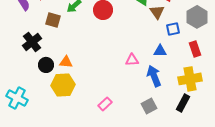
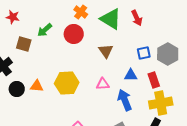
brown triangle: (157, 12) -> (106, 51), moved
gray hexagon: (197, 17) -> (168, 54), moved
red rectangle: (195, 49) -> (154, 80), moved
yellow hexagon: (63, 85) -> (67, 83), moved

